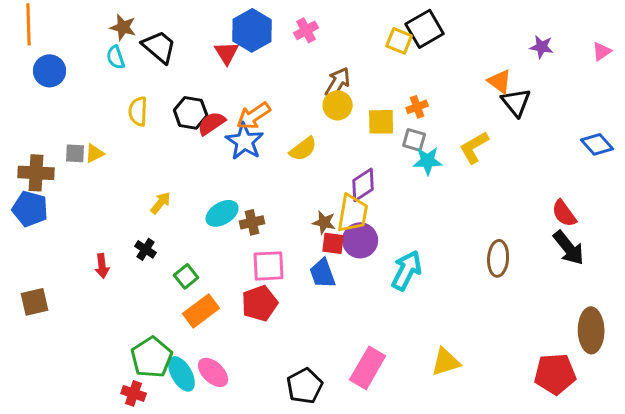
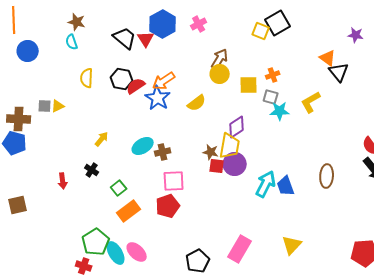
black trapezoid: (159, 47) -> (125, 38), moved
blue trapezoid: (323, 273) -> (286, 186), moved
yellow triangle: (446, 362) -> (292, 245), turned -30

